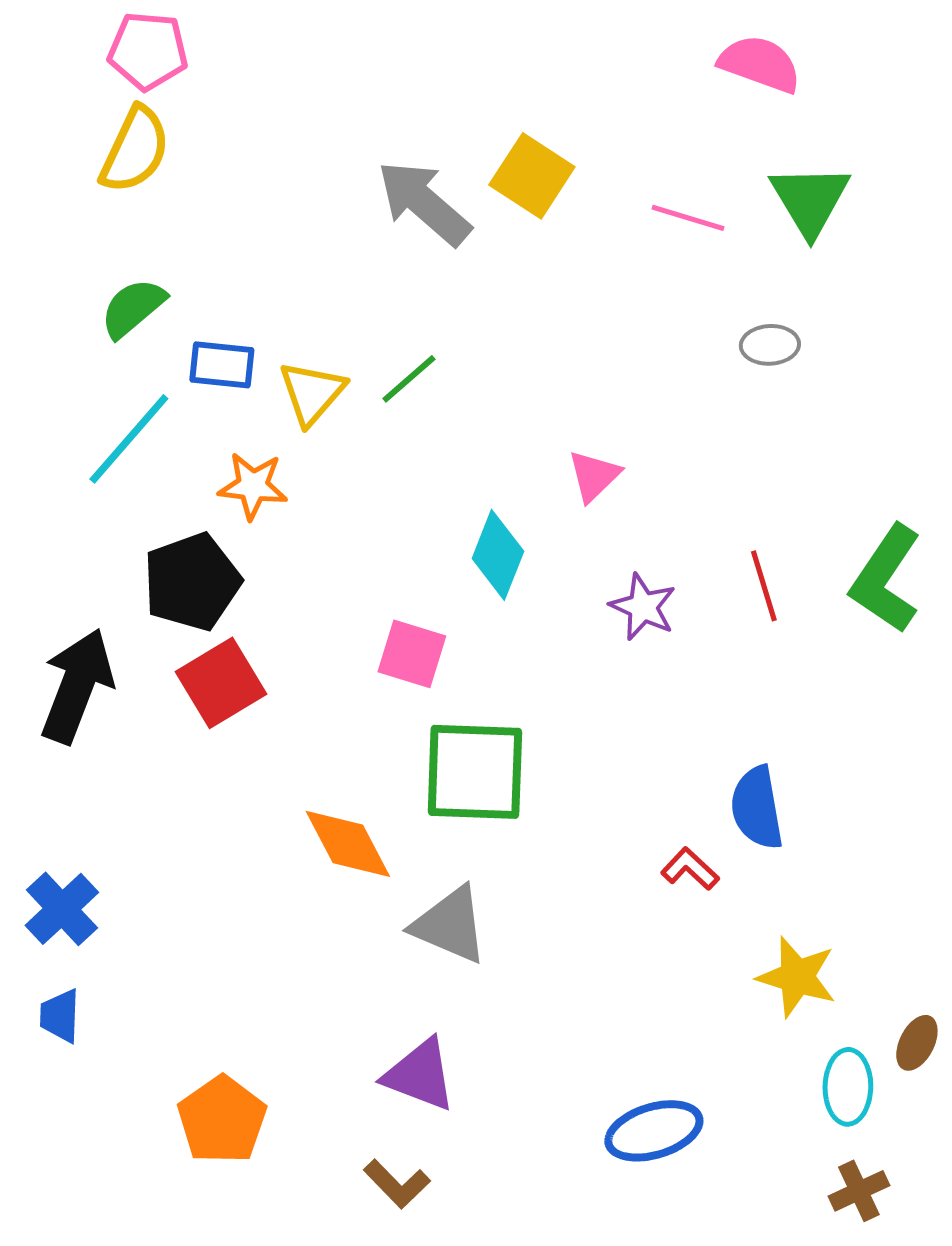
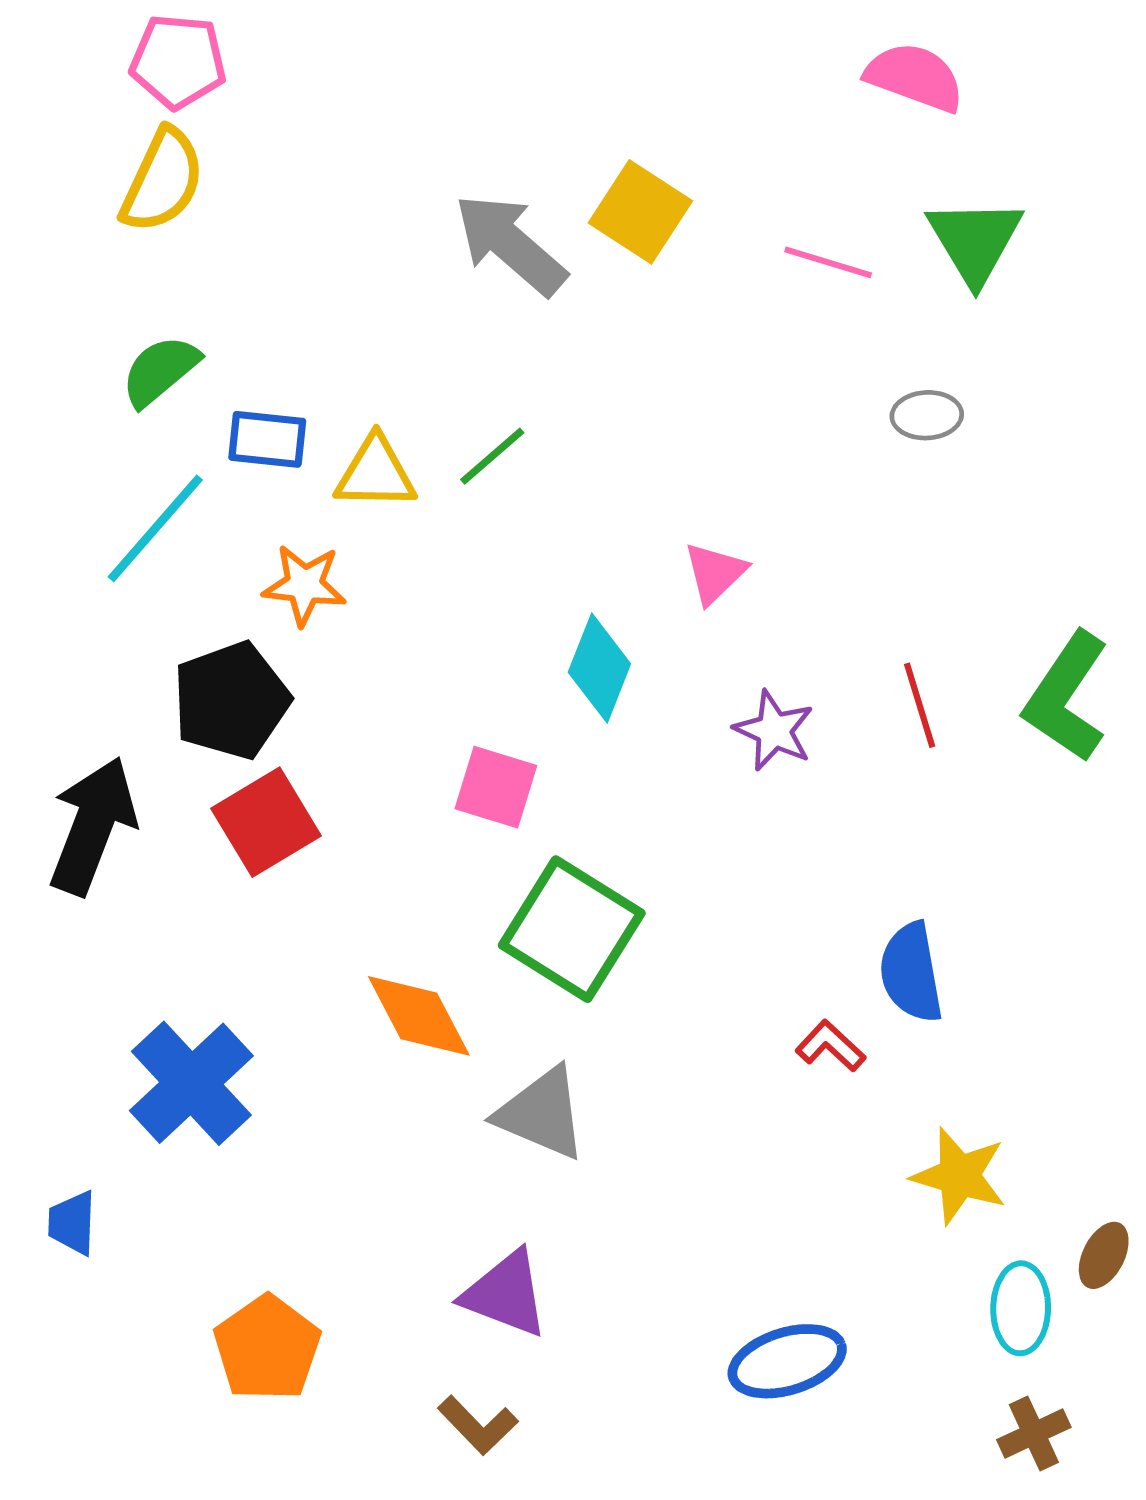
yellow triangle: (312, 393) -> (376, 473), turned 50
green square: (475, 772) -> (572, 929), turned 30
blue cross: (62, 909) -> (191, 1083), moved, size x1.4

